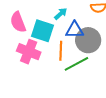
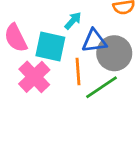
pink cross: (29, 52) -> (34, 77), turned 30

